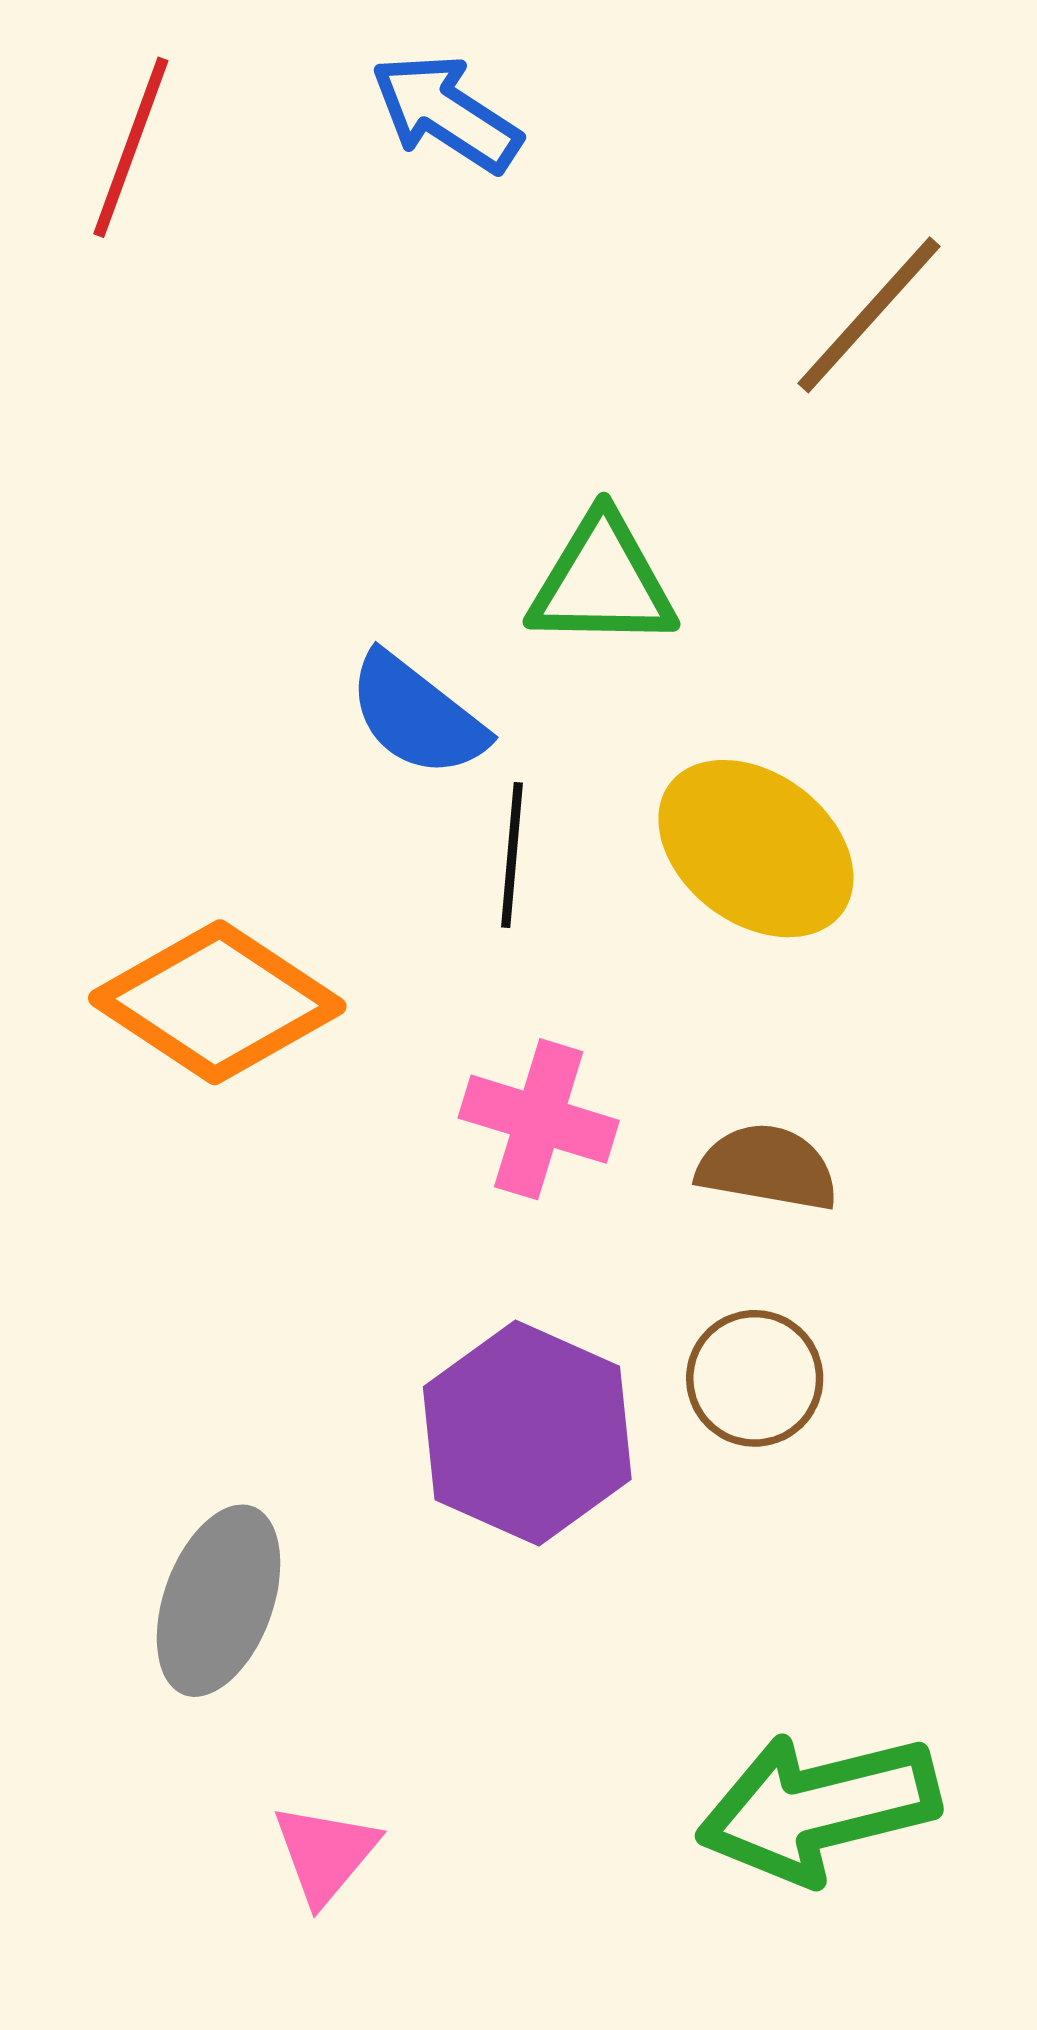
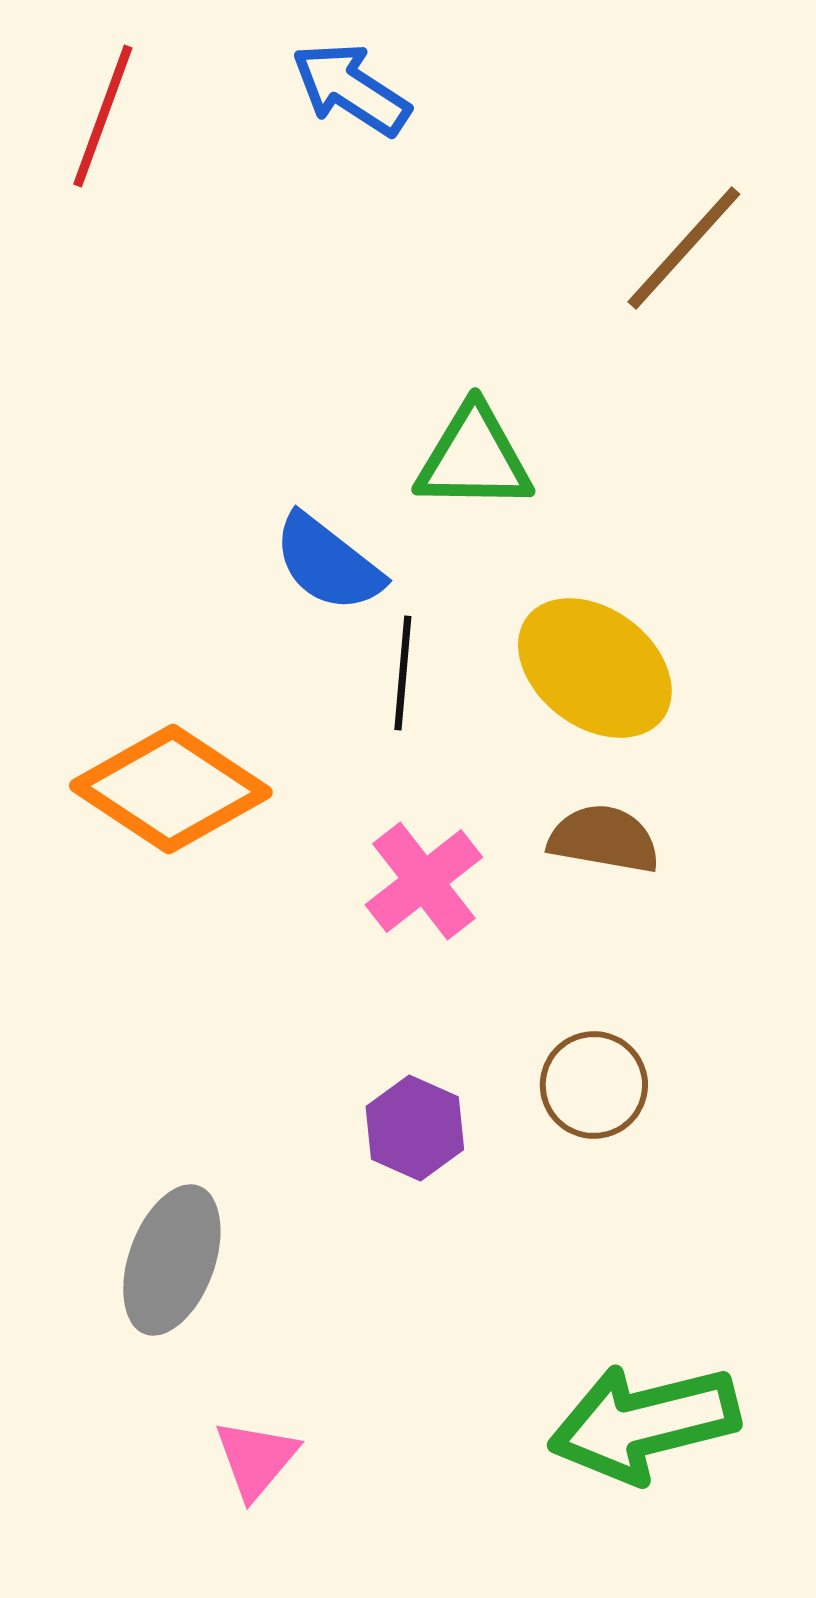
pink cross: (539, 1119) -> (424, 881), turned 35
brown semicircle: (767, 1167) -> (604, 839), moved
purple hexagon: (527, 1433) -> (415, 1128), size x0.6

